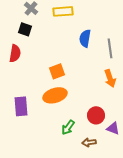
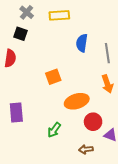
orange ellipse: (55, 95) -> (77, 101), moved
green arrow: (68, 127) -> (54, 130), moved

